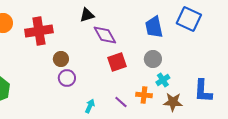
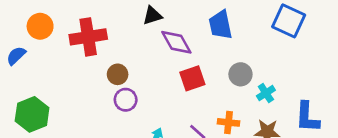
blue trapezoid: (154, 27) -> (220, 25), moved
cyan cross: (163, 80) -> (266, 93), moved

